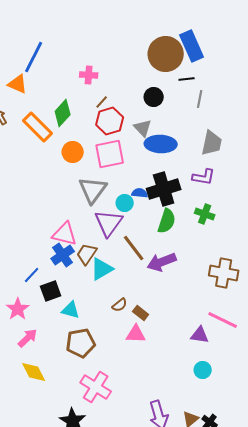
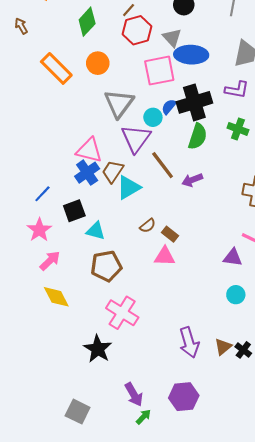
orange rectangle: (38, 127) -> (56, 68), moved
pink square: (110, 154) -> (159, 71), moved
blue semicircle: (140, 193) -> (169, 107), turned -56
purple arrow: (162, 262) -> (192, 180), size x0.7
blue line: (32, 275) -> (42, 194), moved

